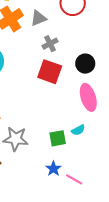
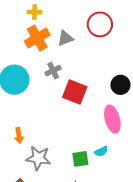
gray cross: (50, 44) -> (53, 71), moved
black circle: (85, 64) -> (120, 85), moved

